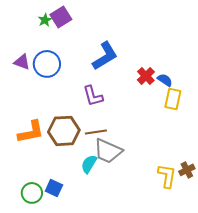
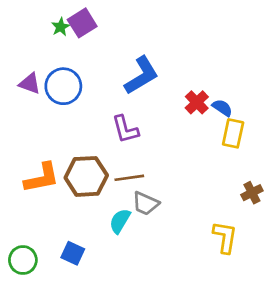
gray trapezoid: (108, 151) -> (146, 203), size x0.7
brown cross: (187, 170) -> (252, 193), moved
green circle: (32, 193) -> (23, 260), moved

